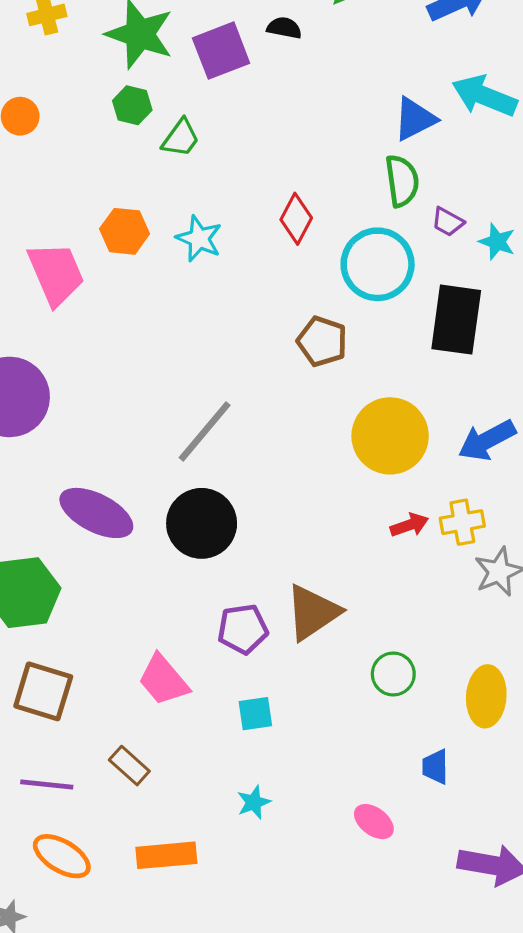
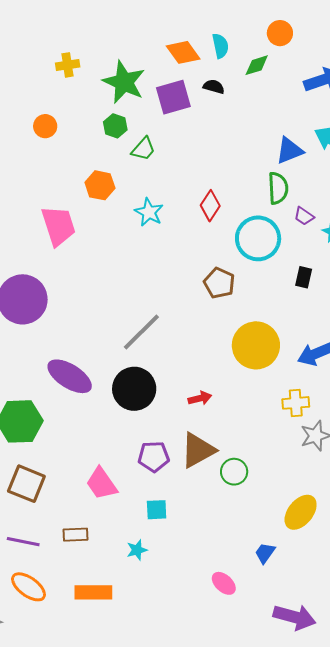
orange hexagon: (125, 231) -> (100, 185), moved
black rectangle: (456, 320) -> (304, 277), size x0.5
red arrow: (409, 525) -> (200, 398), moved
green circle: (393, 674) -> (234, 472), moved
yellow ellipse: (486, 696) -> (301, 512), turned 30
brown rectangle: (129, 766) -> (76, 535), turned -50
blue trapezoid: (435, 767) -> (265, 553), turned 30
cyan star: (254, 802) -> (137, 550), moved

